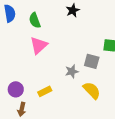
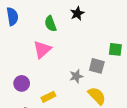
green semicircle: (35, 20) -> (50, 24), moved
purple circle: (16, 89) -> (22, 83), moved

